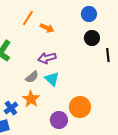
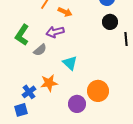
purple arrow: (47, 58) -> (55, 32), moved
gray semicircle: (32, 77) -> (40, 50), moved
orange star: (31, 99) -> (49, 83), turned 30

